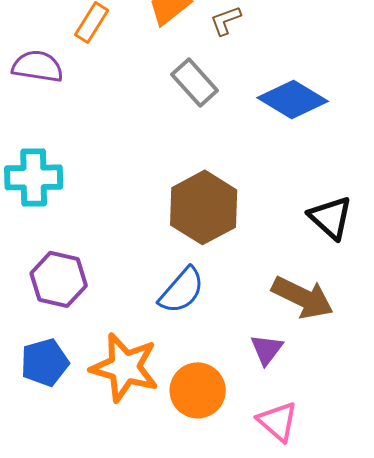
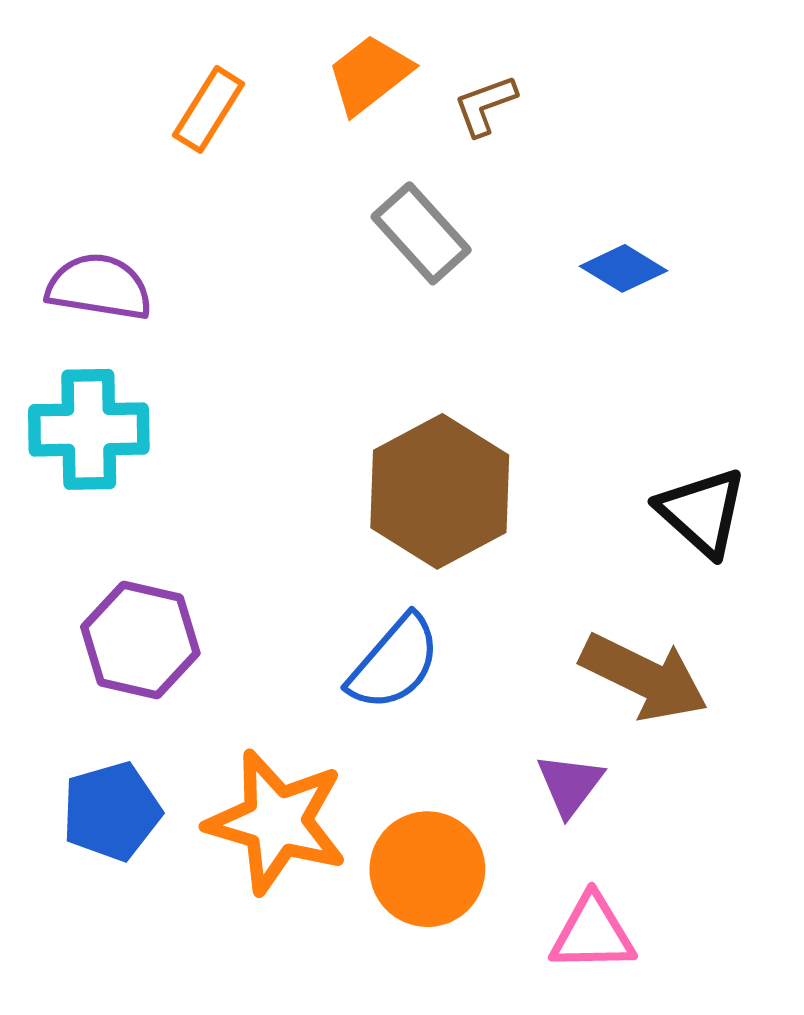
purple semicircle: (38, 66) -> (99, 287), moved
blue diamond: (293, 99) -> (623, 268), size x0.6
pink triangle: (278, 421) -> (593, 933), turned -42

